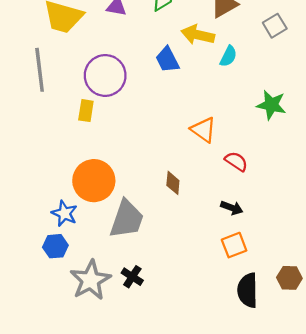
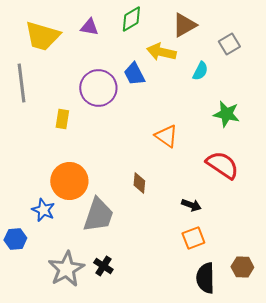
cyan semicircle: (228, 56) -> (200, 71), moved
purple circle: (105, 75) -> (98, 88), moved
red semicircle: (236, 161) -> (222, 165), moved, size x1.6
blue hexagon: (55, 246) -> (15, 239), moved

